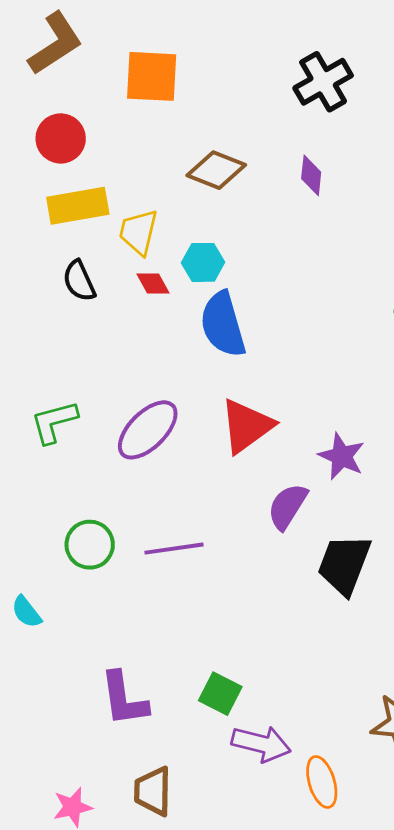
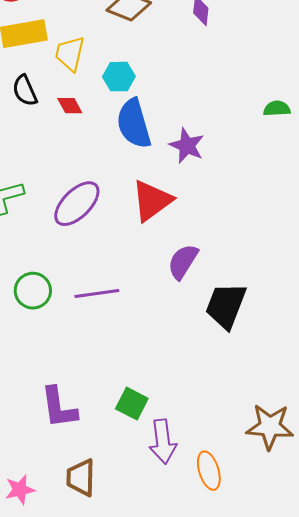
red diamond: (153, 284) -> (70, 106), moved
purple star: (342, 456) -> (187, 146), moved
purple arrow: (261, 744) -> (163, 442), turned 69

